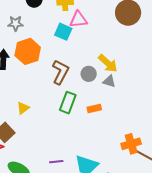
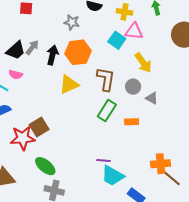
yellow arrow: (108, 63) -> (143, 63), moved
brown L-shape: (60, 72) -> (106, 79), turned -30
yellow triangle: (23, 108) -> (69, 84), moved, size x1.5
purple line: (56, 162) -> (103, 160), moved

